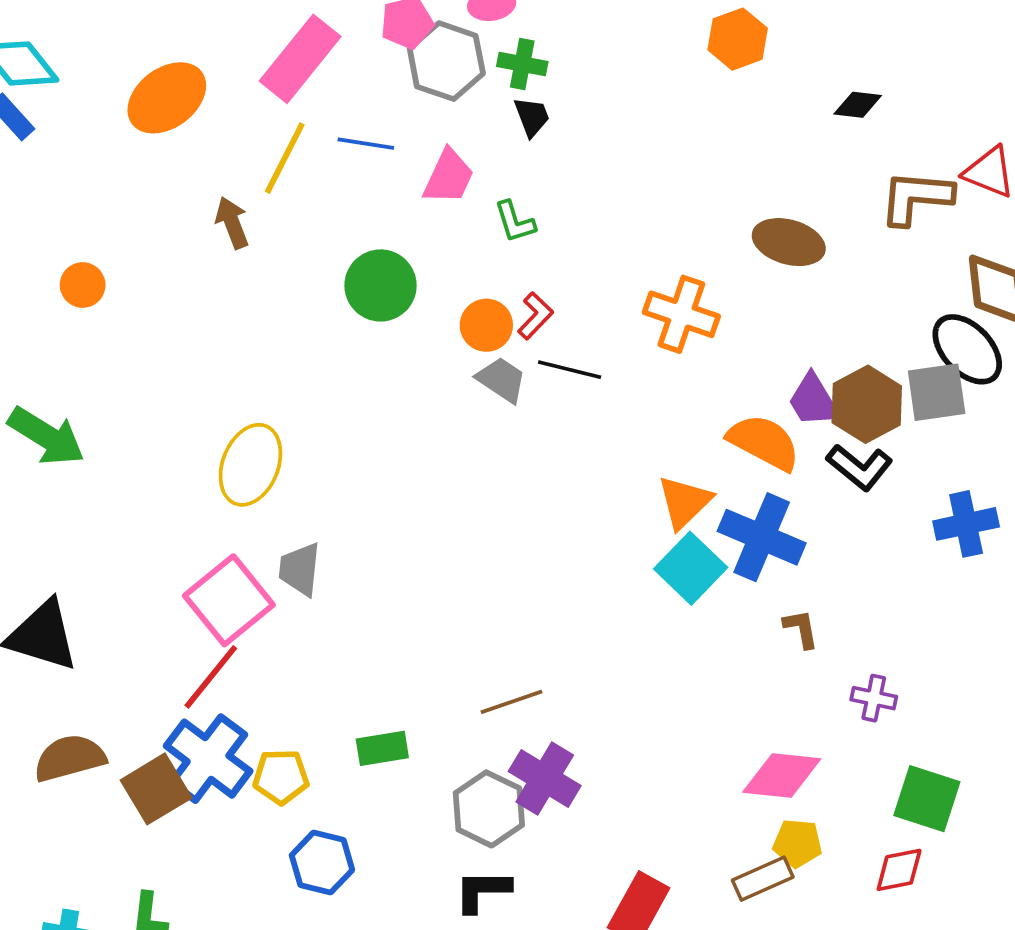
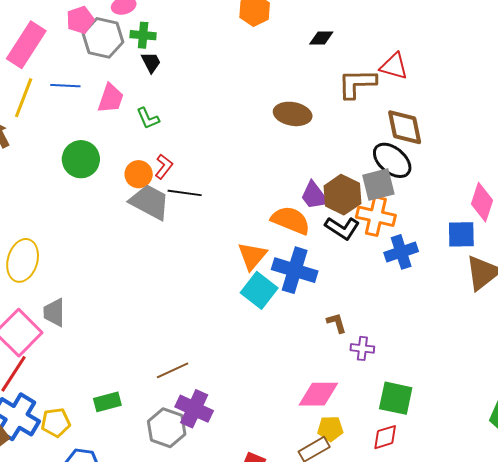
orange cross: (681, 314) -> (376, 216), moved
gray trapezoid: (502, 380) -> (150, 202), size x1.5
brown L-shape: (801, 629) -> (336, 323), moved

